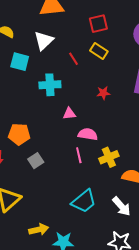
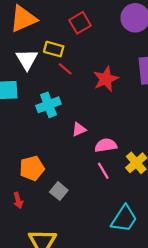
yellow rectangle: (99, 51) -> (54, 49), moved
red star: (103, 93) -> (106, 79), moved, size x1.6

